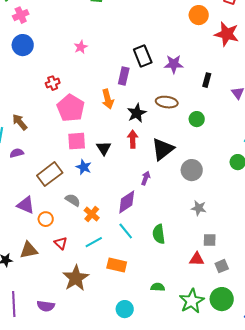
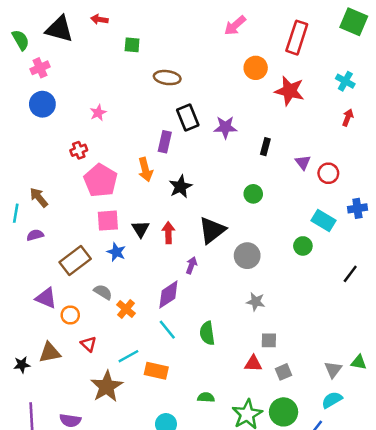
pink star: (81, 47) -> (98, 113), moved
brown ellipse: (167, 102) -> (167, 78), moved
red arrow: (133, 139) -> (168, 233), moved
cyan line: (94, 242) -> (128, 356), moved

